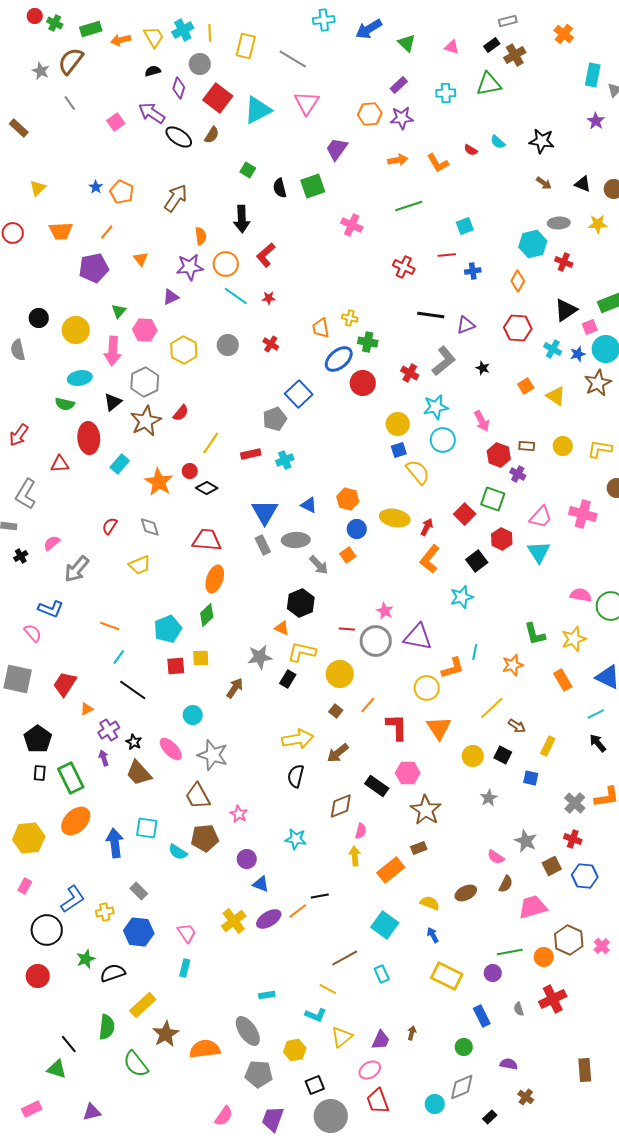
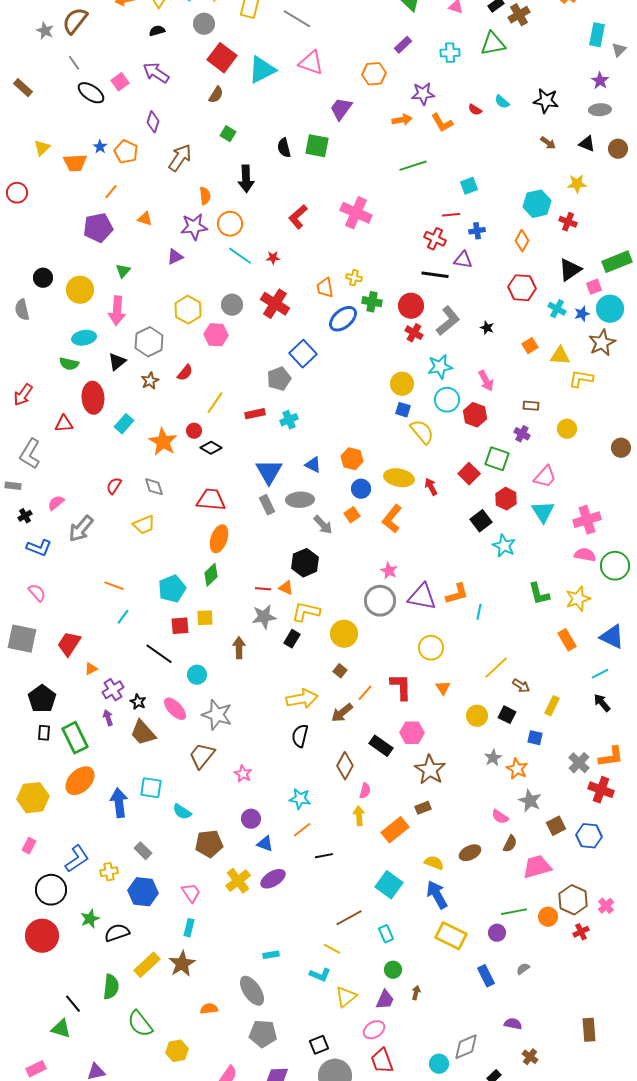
purple diamond: (179, 88) -> (153, 122), moved
pink triangle: (307, 103) -> (311, 63), turned -44
purple star: (402, 118) -> (423, 94), moved
black ellipse: (179, 137) -> (91, 93), moved
green square: (248, 170) -> (228, 134), moved
green square: (313, 186) -> (317, 146), turned 30
gray ellipse: (559, 223) -> (600, 110), moved
yellow star: (598, 224) -> (577, 184), moved
pink cross: (352, 225) -> (356, 213), moved, size x1.4
orange trapezoid: (61, 231) -> (75, 163), moved
red L-shape: (266, 255) -> (298, 217), moved
orange triangle: (141, 259) -> (145, 219), turned -35
red cross: (404, 267) -> (435, 239), moved
purple triangle: (466, 325) -> (463, 260), moved, turned 30
pink hexagon: (145, 330) -> (216, 335), moved
red cross: (271, 344) -> (275, 304), size x1.8
red circle: (363, 383) -> (411, 306), moved
yellow triangle: (556, 396) -> (560, 356), turned -30
brown star: (146, 421) -> (150, 381), size x0.6
yellow circle: (563, 446) -> (567, 429), moved
yellow L-shape: (600, 449) -> (581, 379), moved
blue square: (399, 450) -> (403, 410), turned 35
red hexagon: (499, 455) -> (475, 415), moved
pink cross: (583, 514) -> (587, 520), moved, turned -32
red arrow: (427, 527) -> (431, 487), turned -54
orange L-shape: (430, 559) -> (392, 519), moved
cyan star: (462, 597) -> (504, 546), moved, turned -30
blue L-shape: (51, 609) -> (39, 548), moved
red line: (347, 629) -> (263, 589), moved
orange star: (513, 665) -> (517, 769), moved, turned -30
orange L-shape: (453, 668) -> (457, 594), moved
brown arrow: (235, 688) -> (239, 648), turned -35
black line: (133, 690) -> (159, 654), moved
orange line: (368, 705) -> (365, 693), moved
orange triangle: (439, 728) -> (443, 688), size x0.6
brown trapezoid: (198, 796) -> (202, 756), turned 68
brown diamond: (341, 806) -> (345, 766), turned -40
brown pentagon: (205, 838) -> (209, 844), moved
red cross: (573, 839) -> (601, 790), moved, size x1.4
orange line: (298, 911) -> (302, 830), moved
blue arrow: (433, 935) -> (437, 895), size x1.8
red circle: (38, 976) -> (42, 936), size x1.4
red cross: (553, 999) -> (581, 932), moved, size x0.6
gray semicircle: (519, 1009) -> (523, 969), turned 72
brown star: (166, 1034) -> (182, 964), moved
green circle: (464, 1047) -> (393, 970), moved
orange semicircle: (205, 1049) -> (209, 1009), size x0.6
yellow hexagon: (295, 1050) -> (177, 1051), moved

